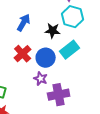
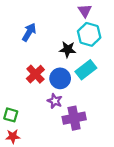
blue arrow: (24, 23) -> (29, 32), moved

